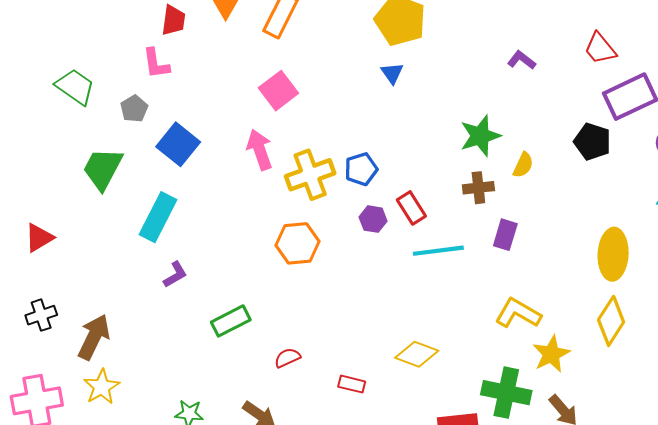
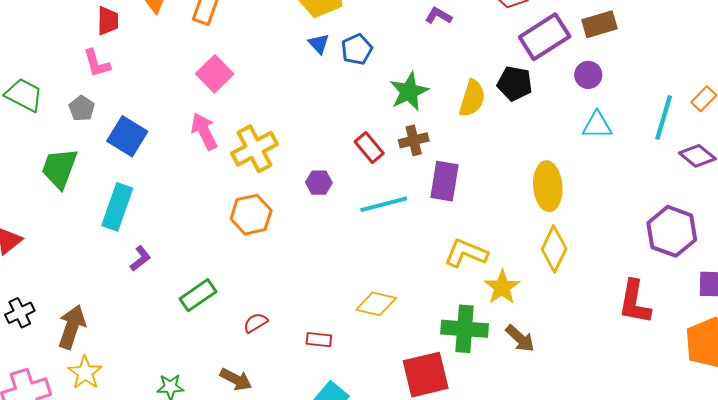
yellow semicircle: (523, 165) -> (472, 98), moved, size x1.5
blue pentagon: (361, 169) -> (357, 49), moved
red rectangle: (411, 208) -> (369, 148), moved
purple rectangle: (505, 235) -> (444, 181), size x1.4

